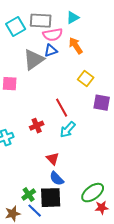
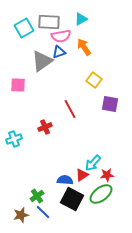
cyan arrow: (68, 130) -> (93, 163), moved
red triangle: (53, 159) -> (82, 175), moved, turned 40
blue semicircle: (57, 179) -> (65, 180), turned 140
black square: (51, 198) -> (72, 199), moved, turned 30
red star: (102, 208) -> (107, 175), moved

